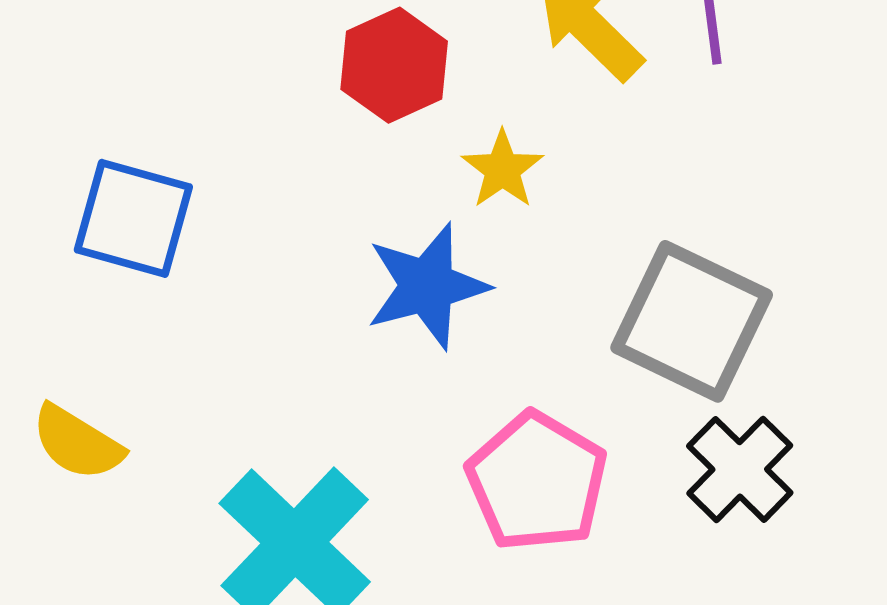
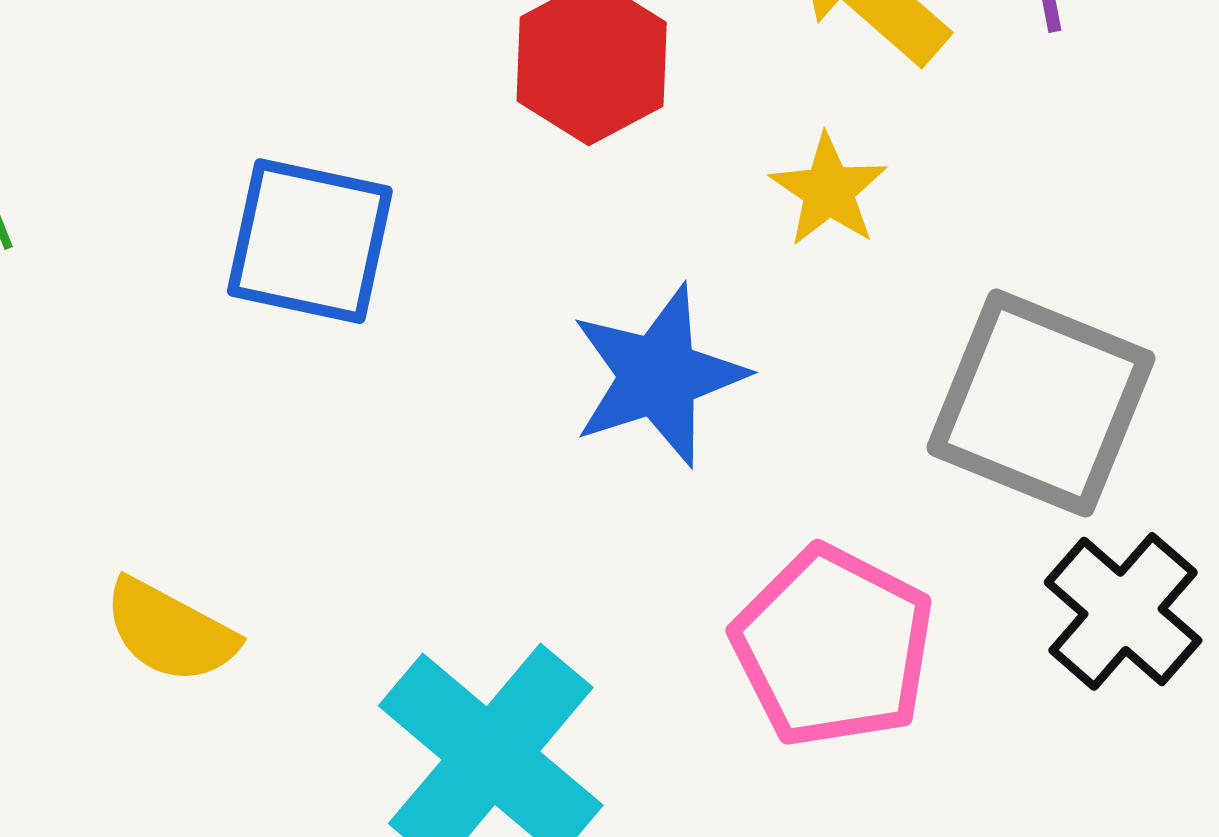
yellow star: (502, 169) -> (829, 190), moved
blue square: (133, 218) -> (310, 241), moved

